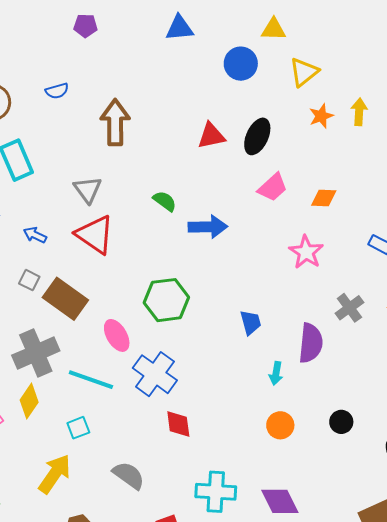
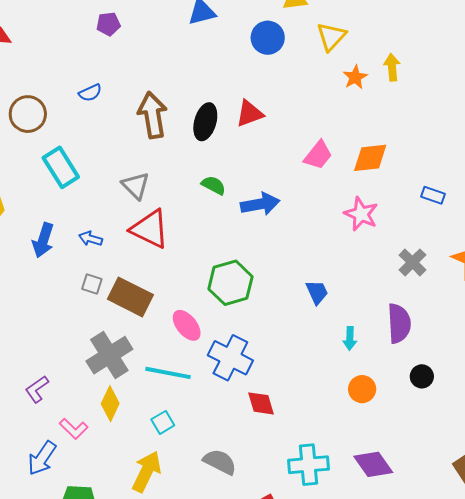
black ellipse: (257, 136) -> (205, 122), moved
orange diamond: (324, 198) -> (370, 158), size x1.4
purple semicircle: (311, 343) -> (399, 323), moved

